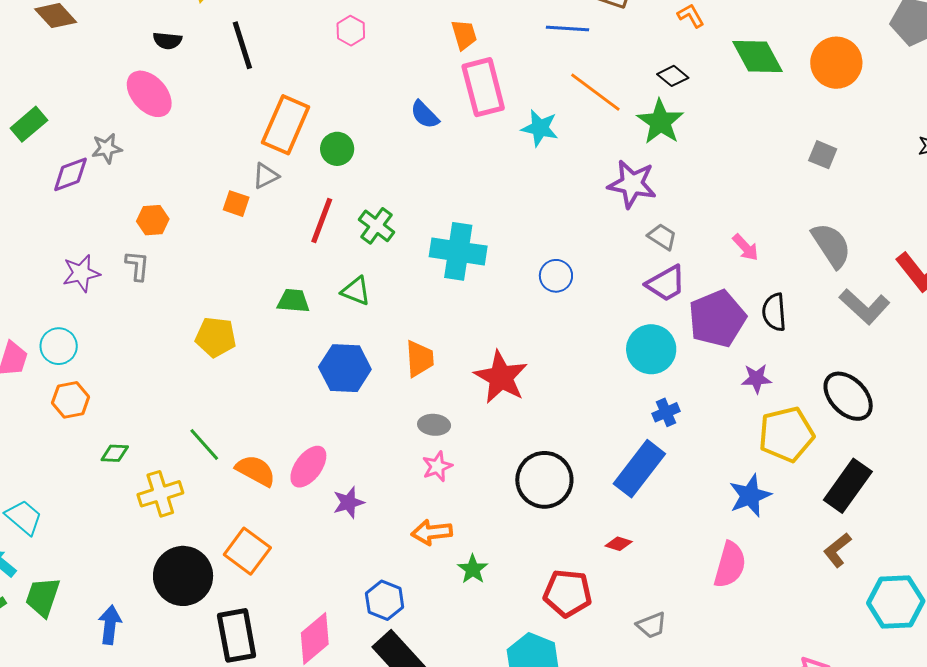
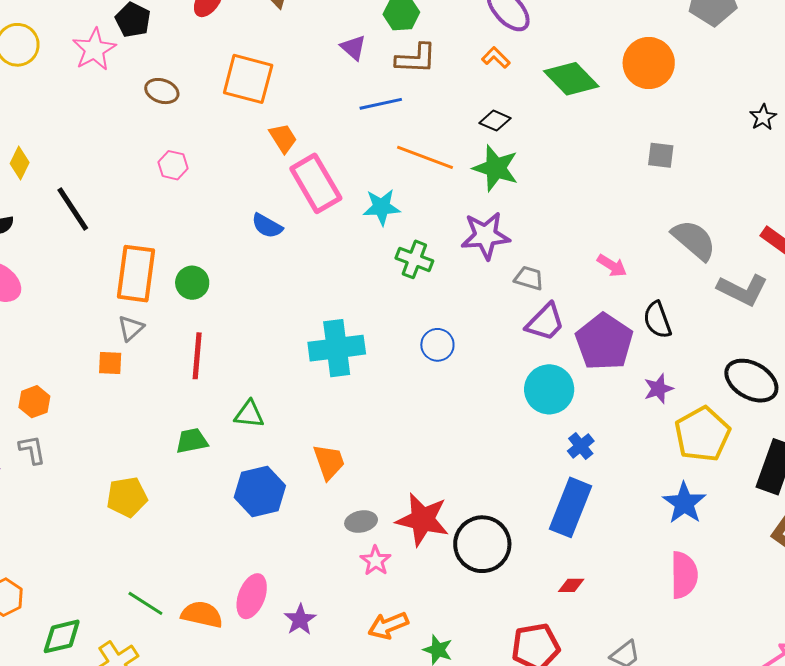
green cross: (377, 226) -> (414, 259), moved
red star: (501, 377) -> (423, 520), moved
green diamond: (115, 453) -> (62, 636), size x1.5

